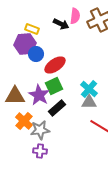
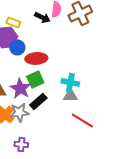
red ellipse: (55, 65) -> (36, 58), turned 30
cyan cross: (89, 89) -> (70, 82), turned -30
gray star: (40, 130) -> (19, 112), moved

